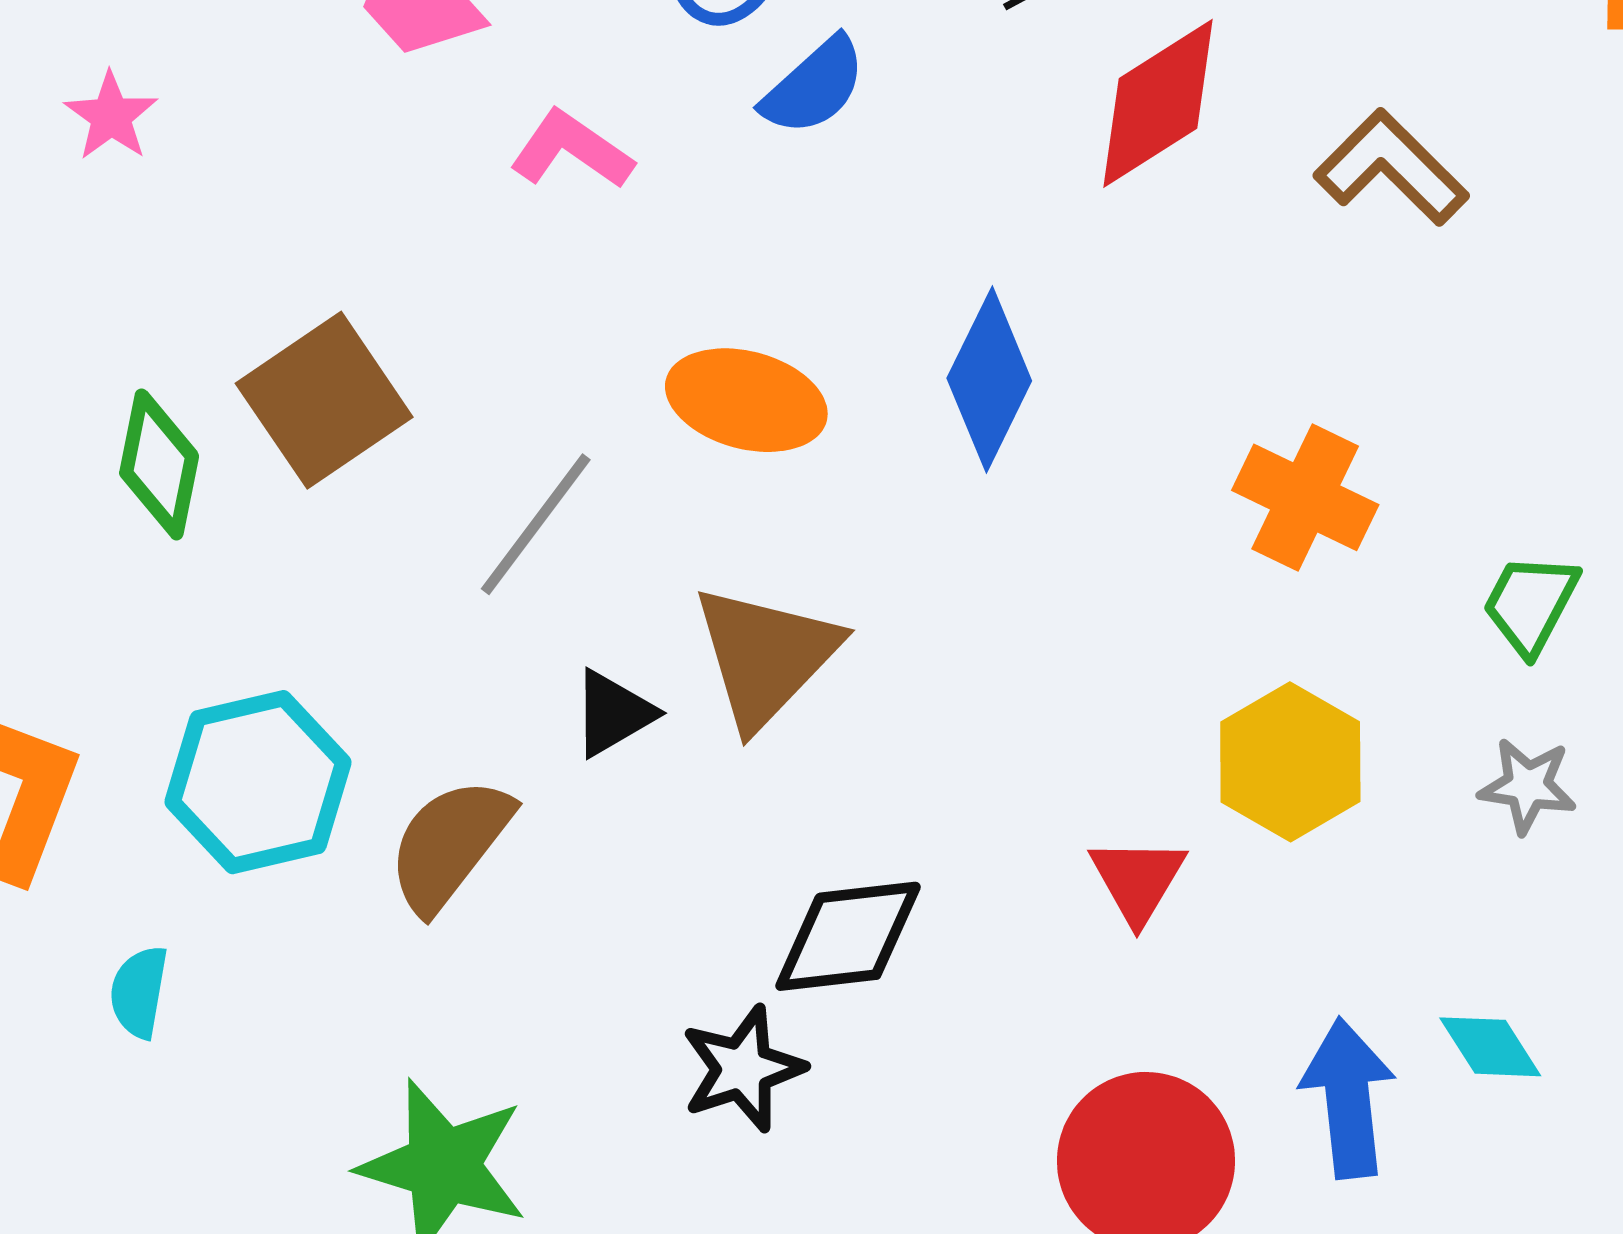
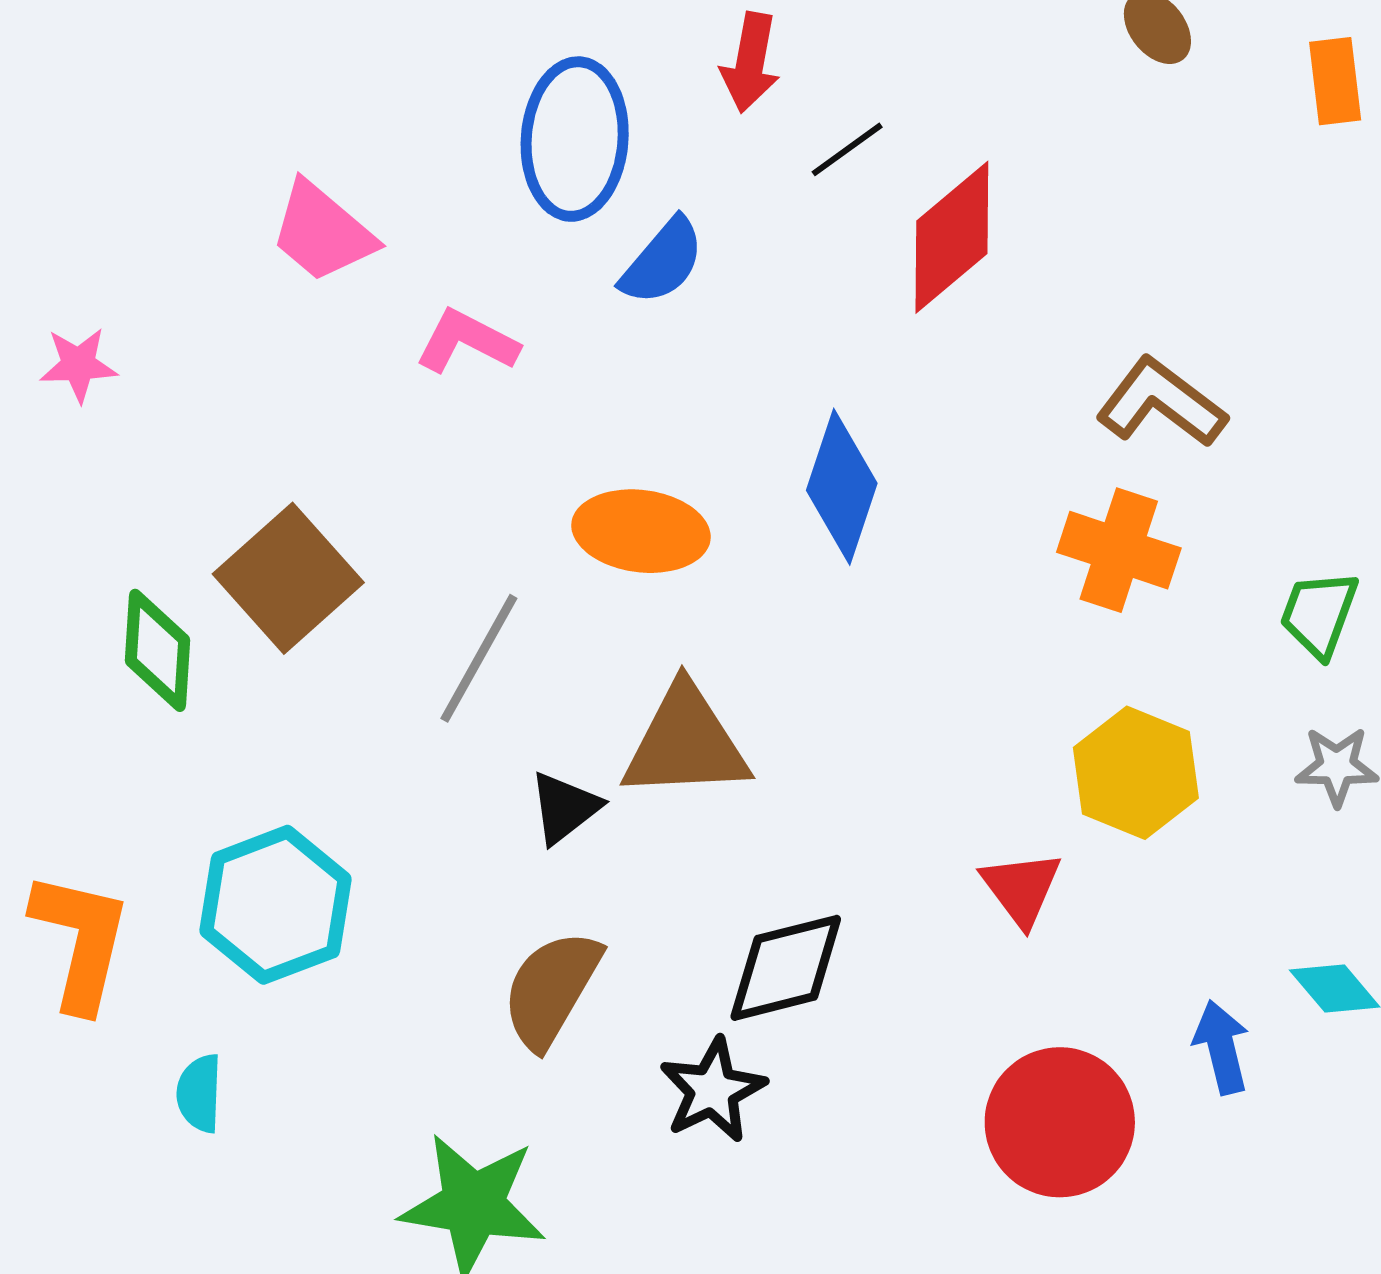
pink star: (111, 116) -> (78, 365), turned -30
brown L-shape: (1391, 168) -> (1161, 403), moved
brown triangle: (766, 656) -> (686, 743), turned 51
brown semicircle: (450, 845) -> (551, 989), moved
blue arrow: (1348, 1098) -> (1221, 1047), size x0.7

